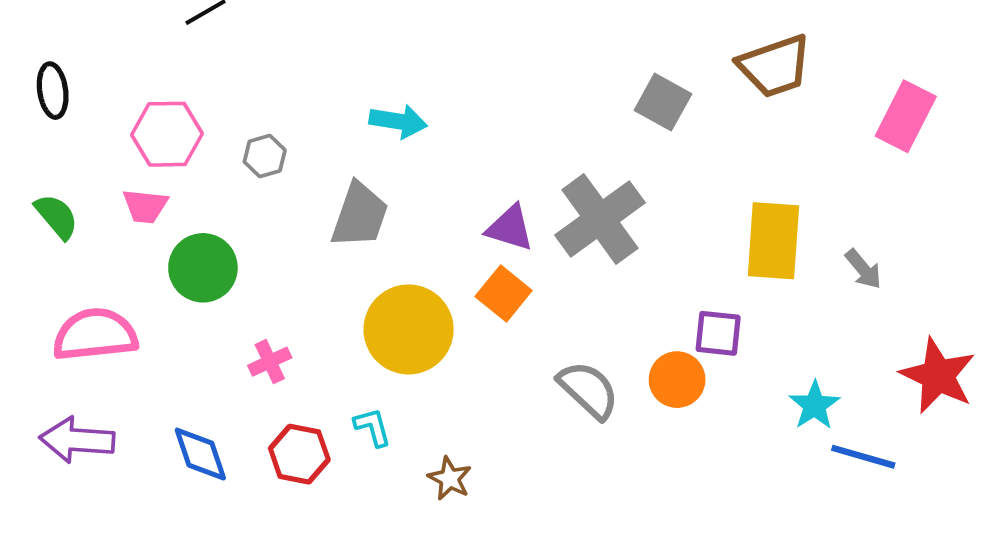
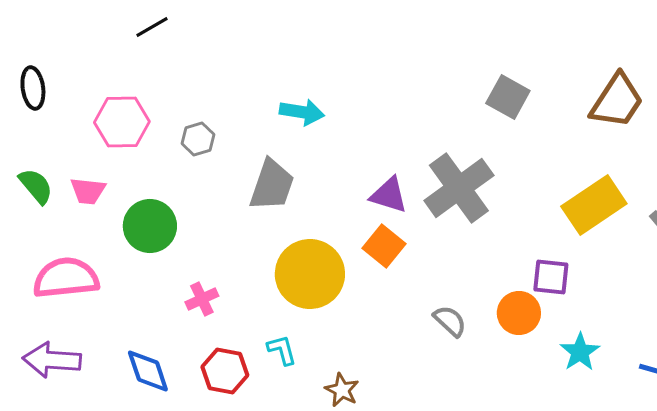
brown trapezoid: (775, 66) -> (617, 101), moved, turned -38
pink trapezoid: (145, 206) -> (88, 191), moved
yellow rectangle: (773, 241) -> (594, 205), turned 52
gray semicircle: (588, 390) -> (450, 321), size x0.7
cyan star: (815, 405) -> (580, 352), moved

